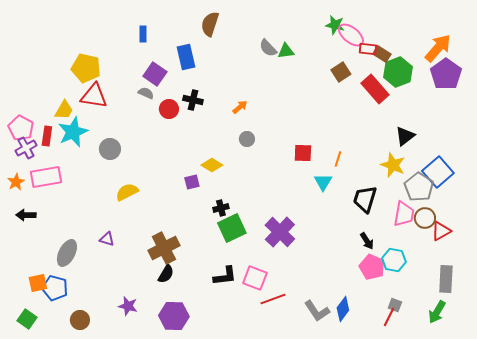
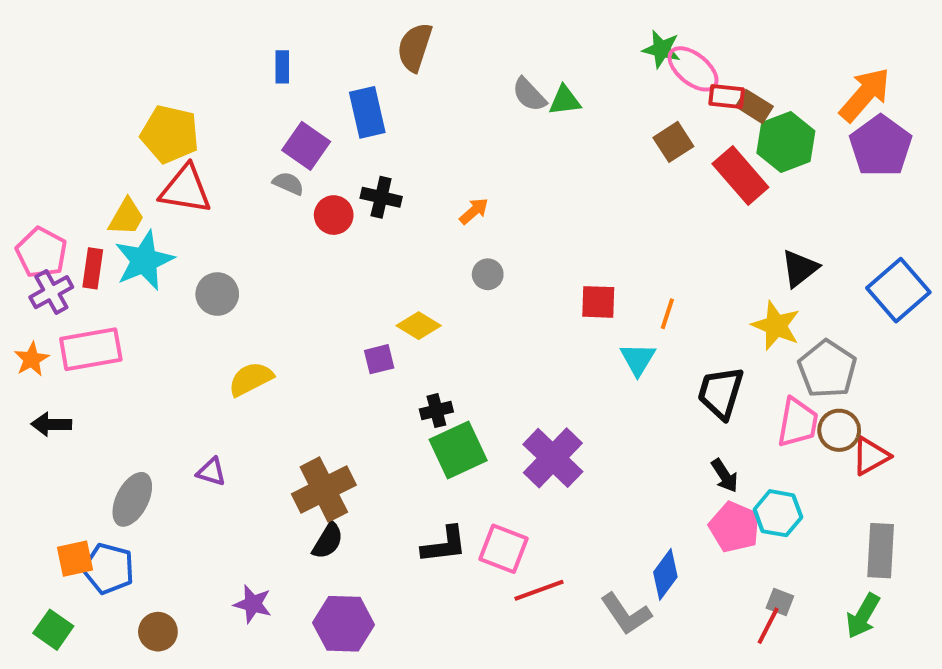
blue square: (438, 172) -> (898, 290), moved
blue diamond: (343, 309) -> (665, 574), moved

